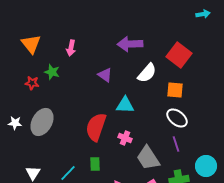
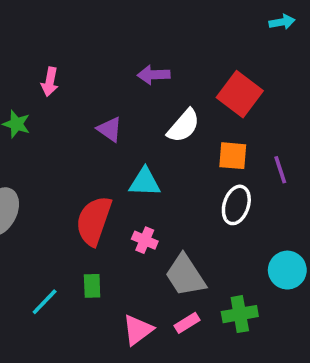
purple arrow: (130, 44) -> (154, 75), size x0.7
white ellipse: (177, 118) -> (236, 205), turned 70
purple line: (176, 144) -> (280, 170), moved
cyan circle: (206, 166) -> (287, 270), moved

